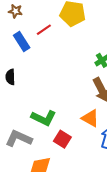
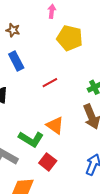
red line: (44, 30) -> (50, 83), moved
orange triangle: (90, 118) -> (55, 125), moved

